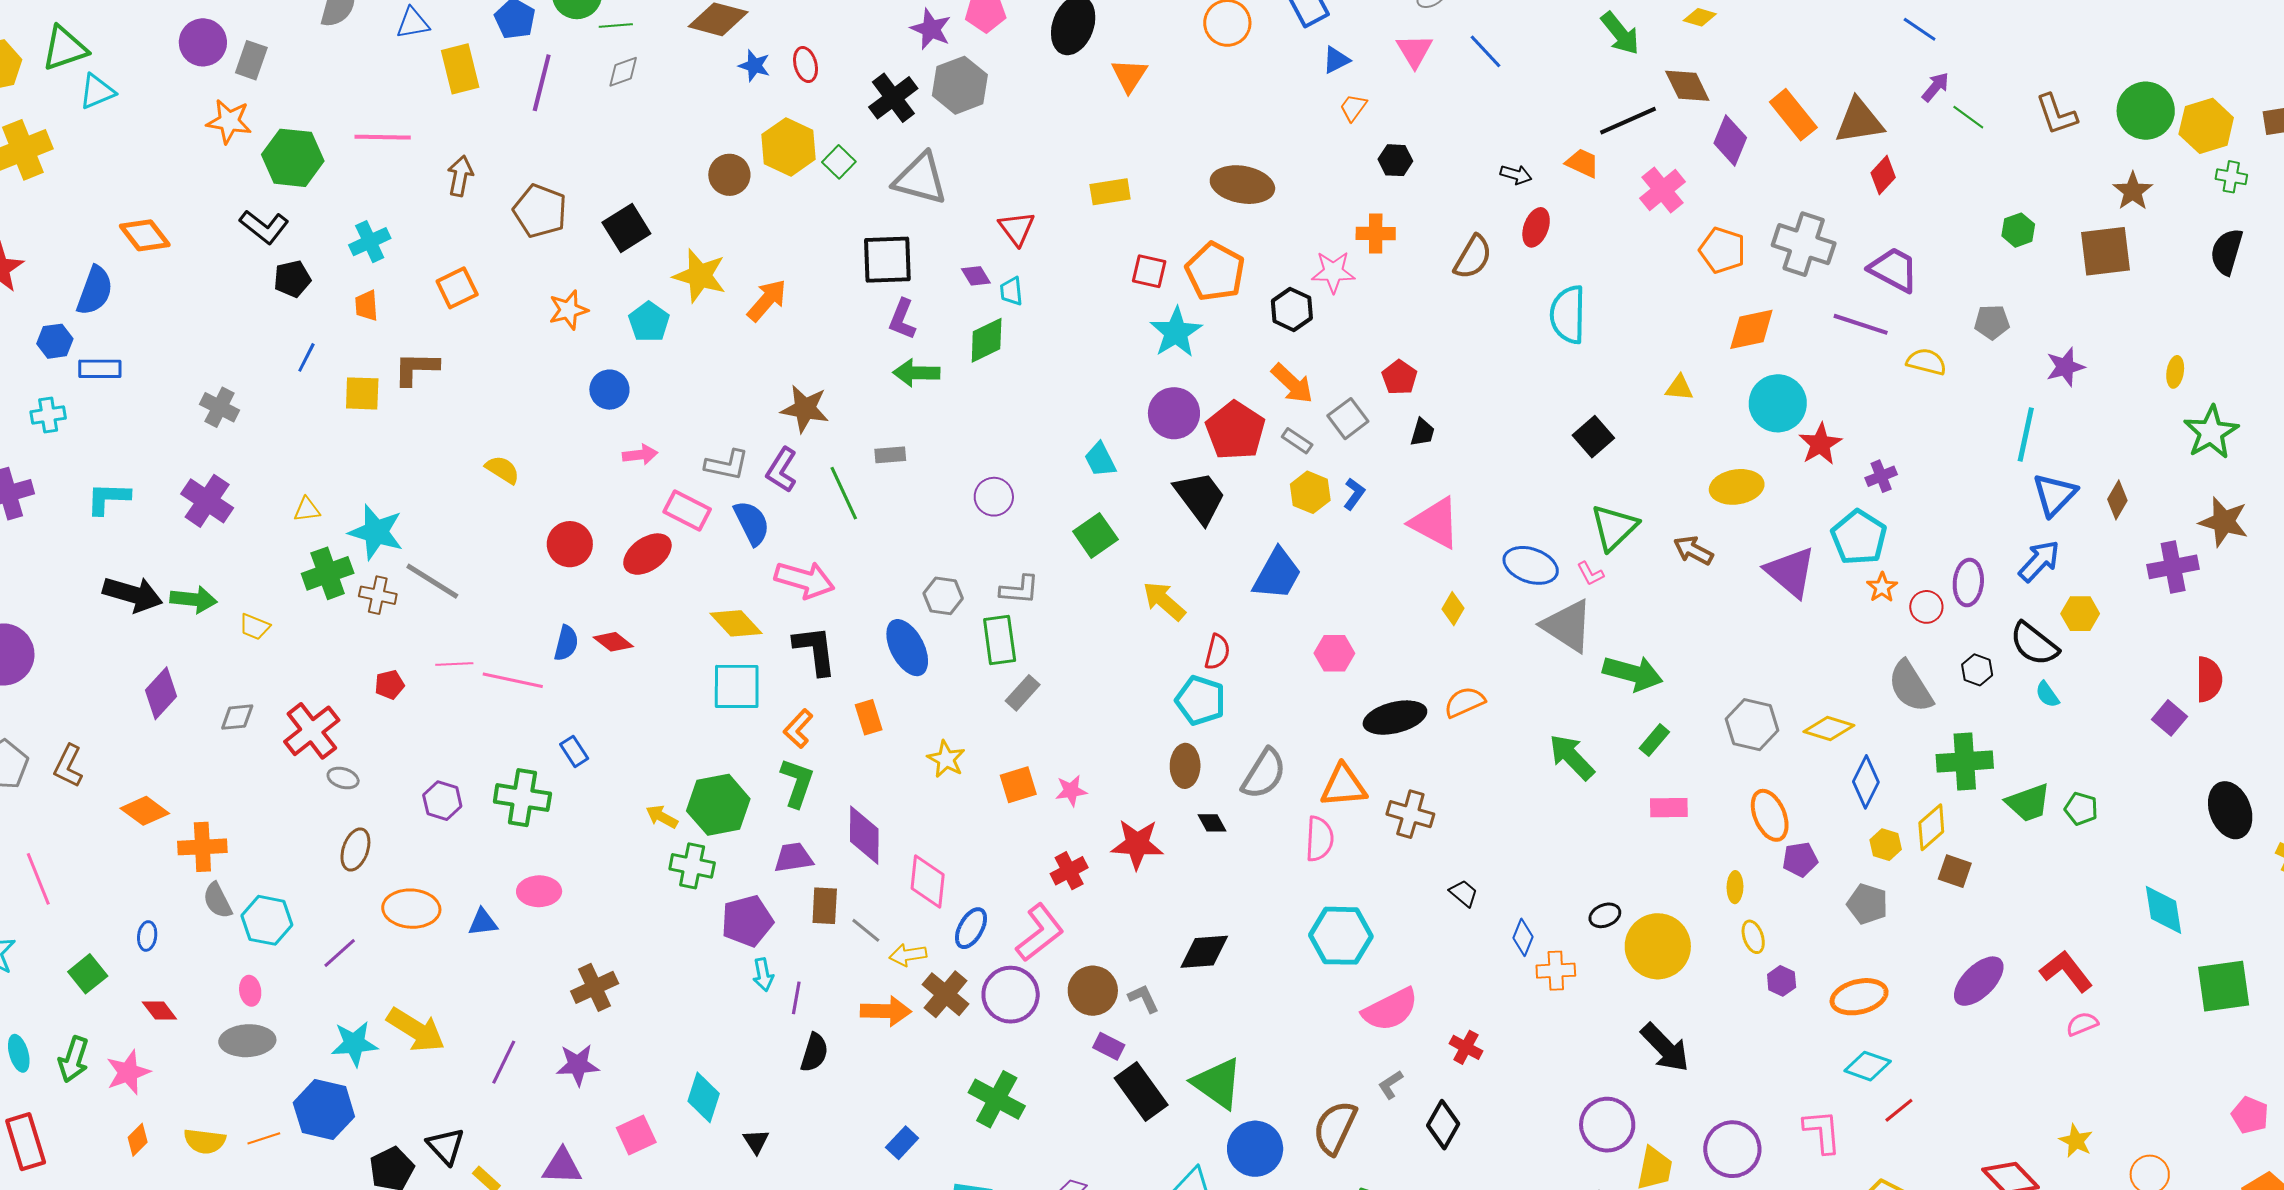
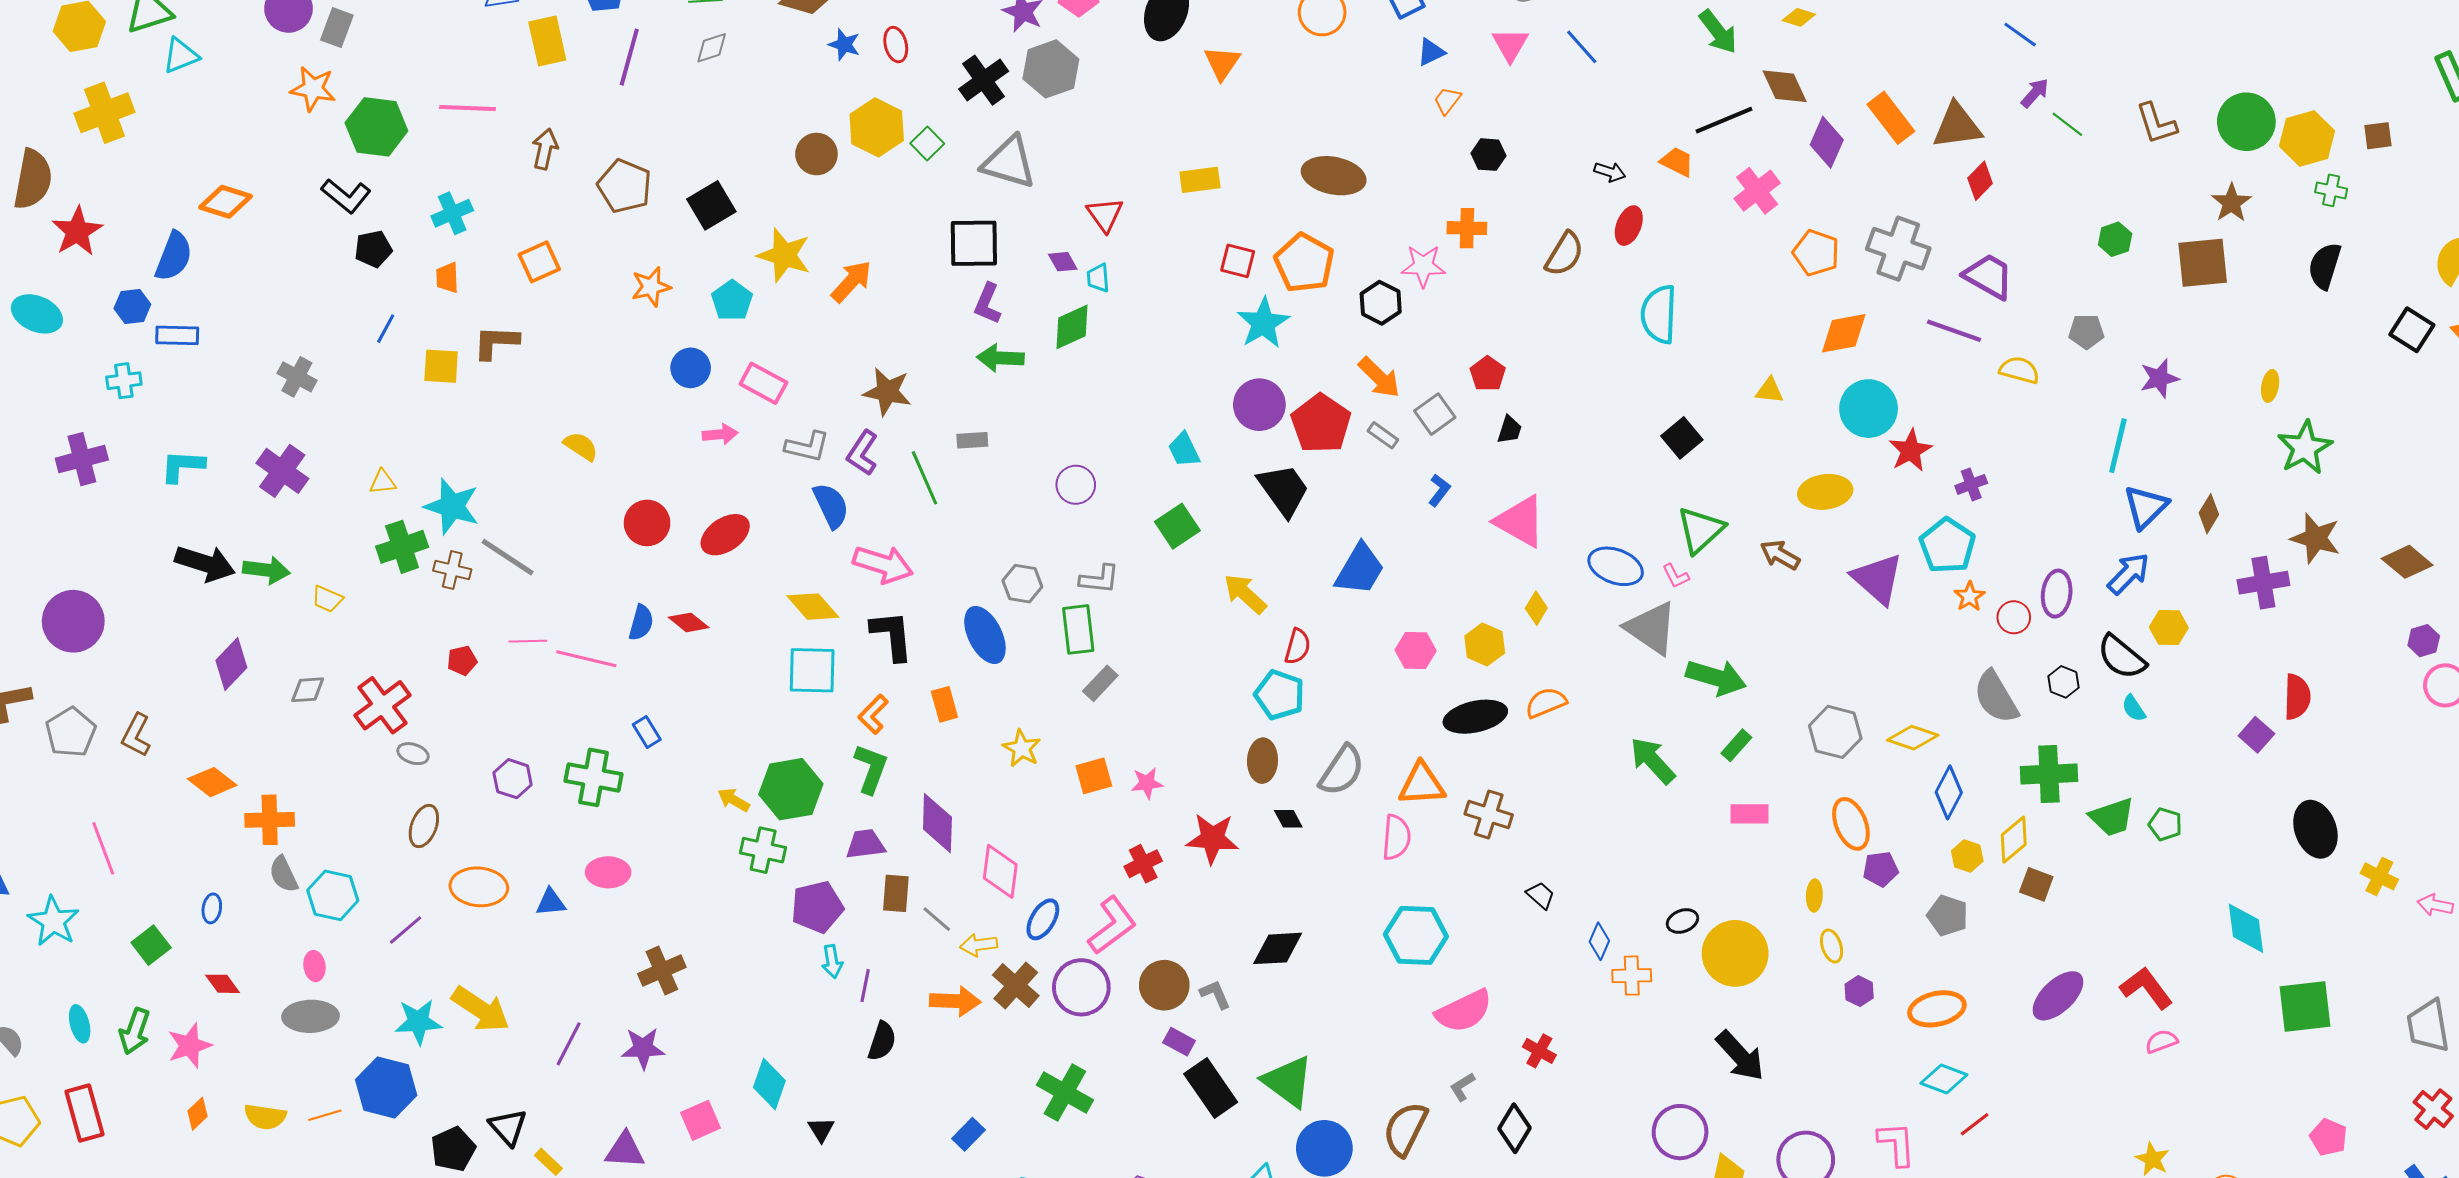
orange diamond: (145, 235) -> (225, 202), turned -36
yellow hexagon: (1310, 492) -> (1485, 644), moved
pink rectangle: (687, 510) -> (763, 383), moved

